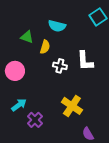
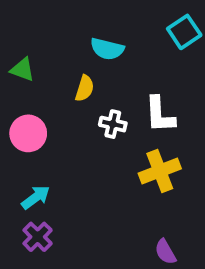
green triangle: (27, 37) -> (23, 70), moved
yellow cross: (72, 106) -> (160, 171), moved, turned 35
purple cross: (35, 120) -> (38, 237), moved

